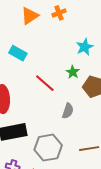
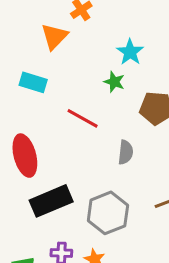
orange triangle: (30, 16) -> (54, 37), moved
green star: (73, 72) -> (114, 82), moved

